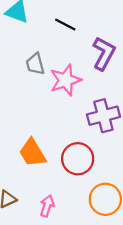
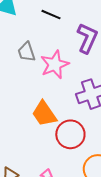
orange trapezoid: (32, 153) -> (44, 114), moved

